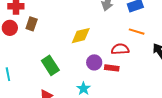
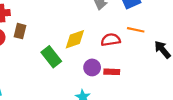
red semicircle: (120, 49) -> (111, 40), moved
green rectangle: (50, 65) -> (51, 57), moved

